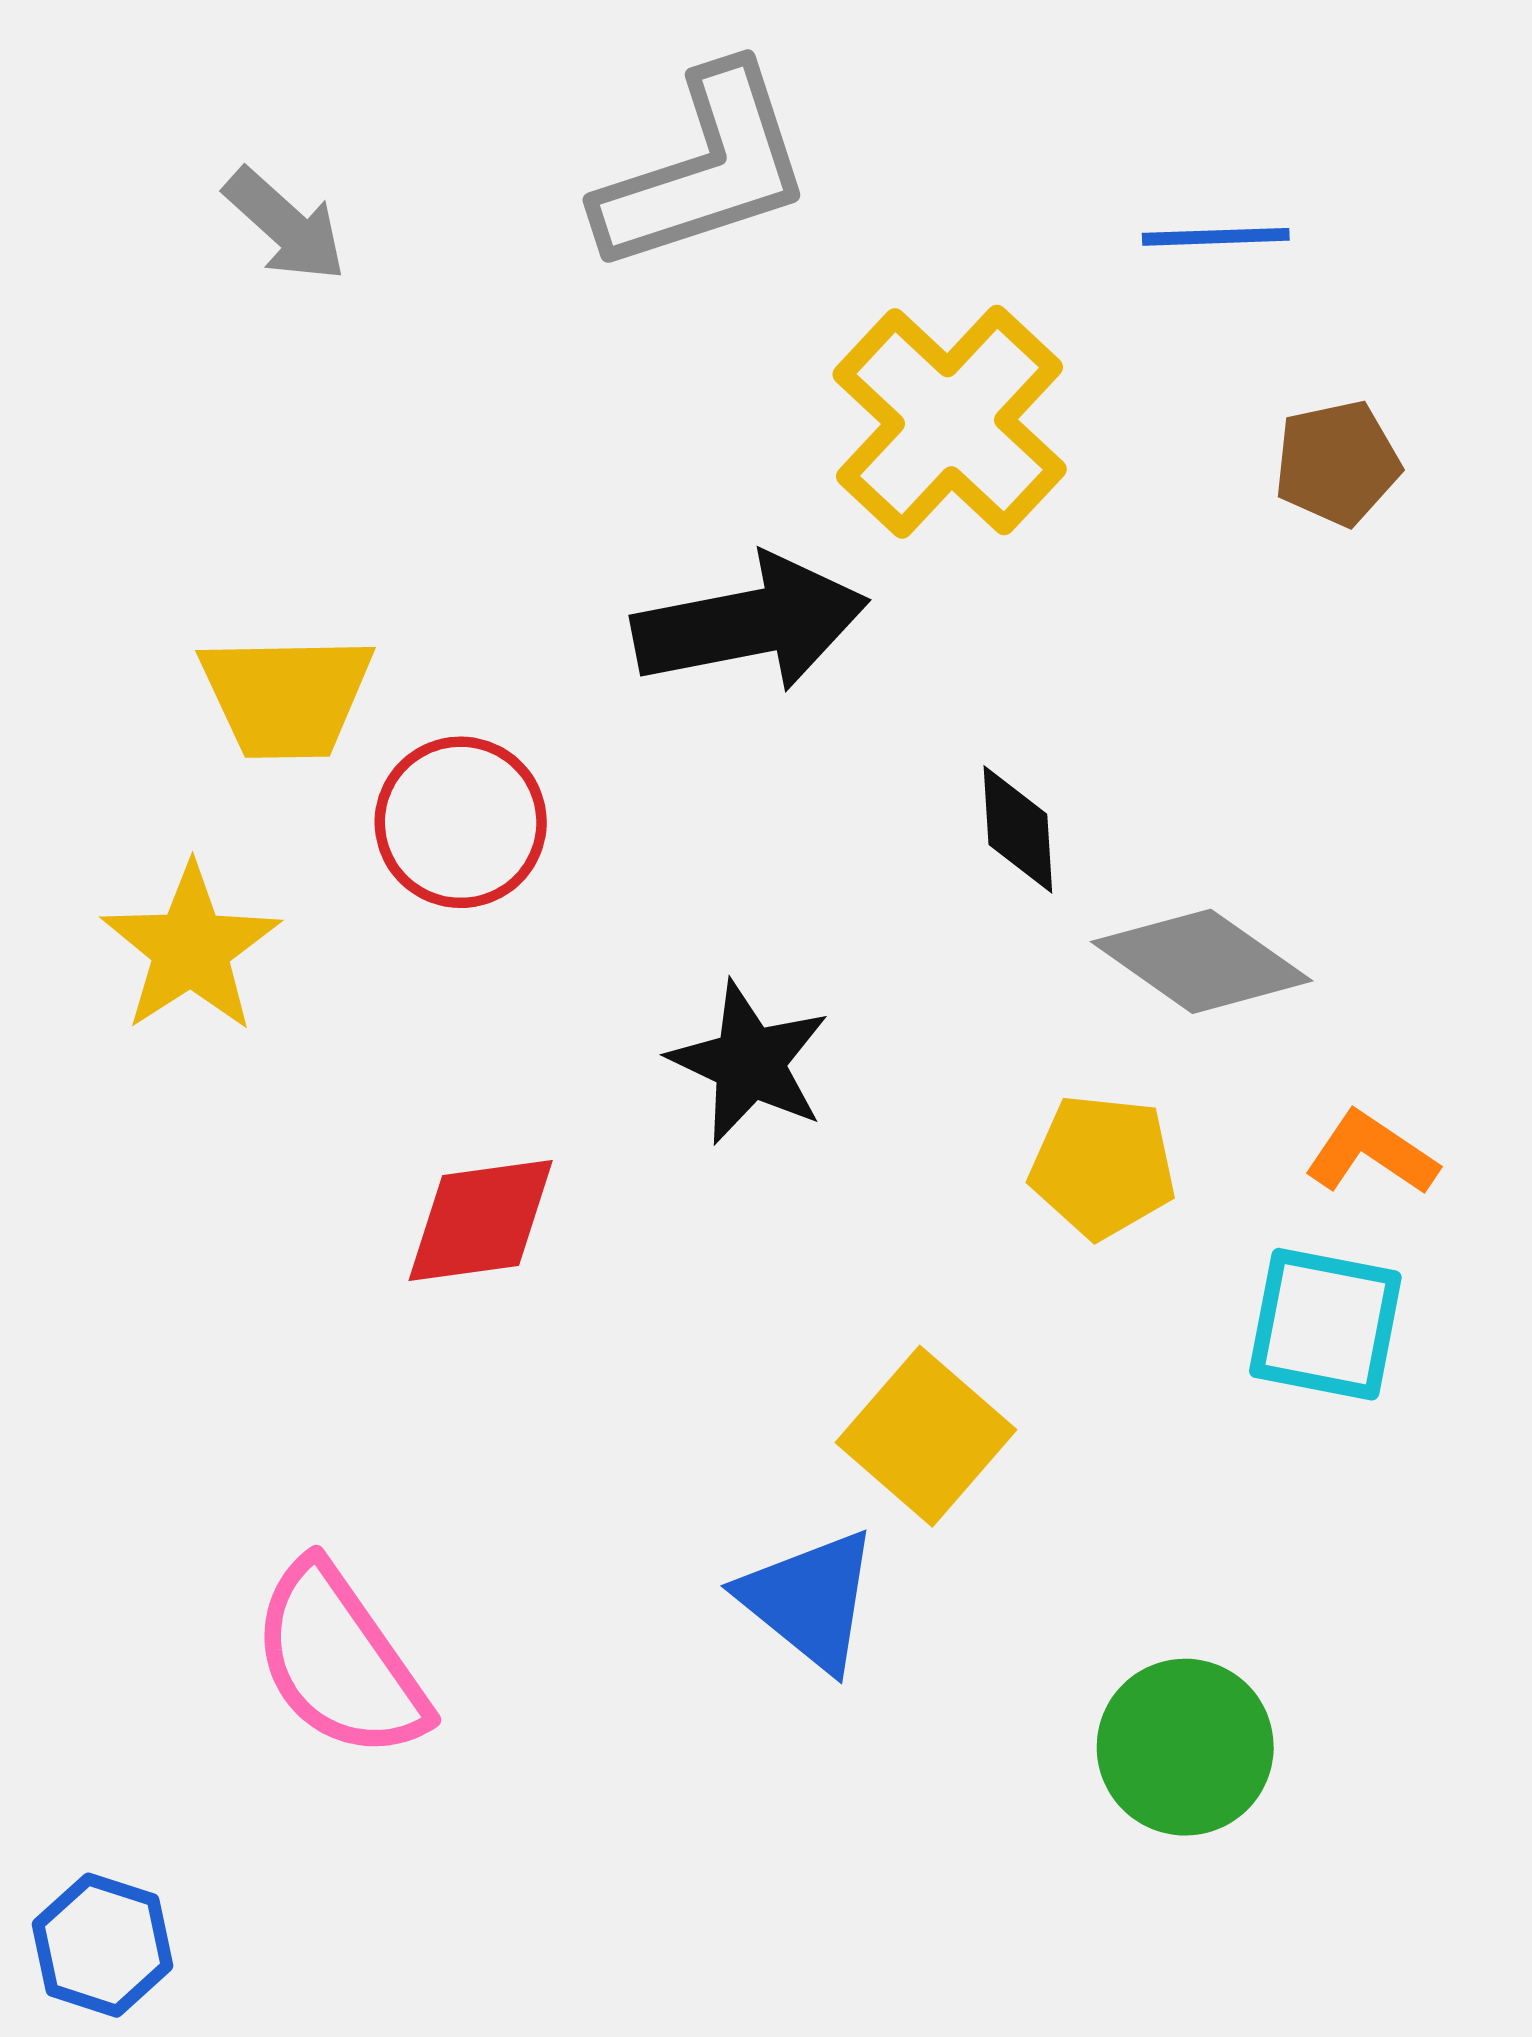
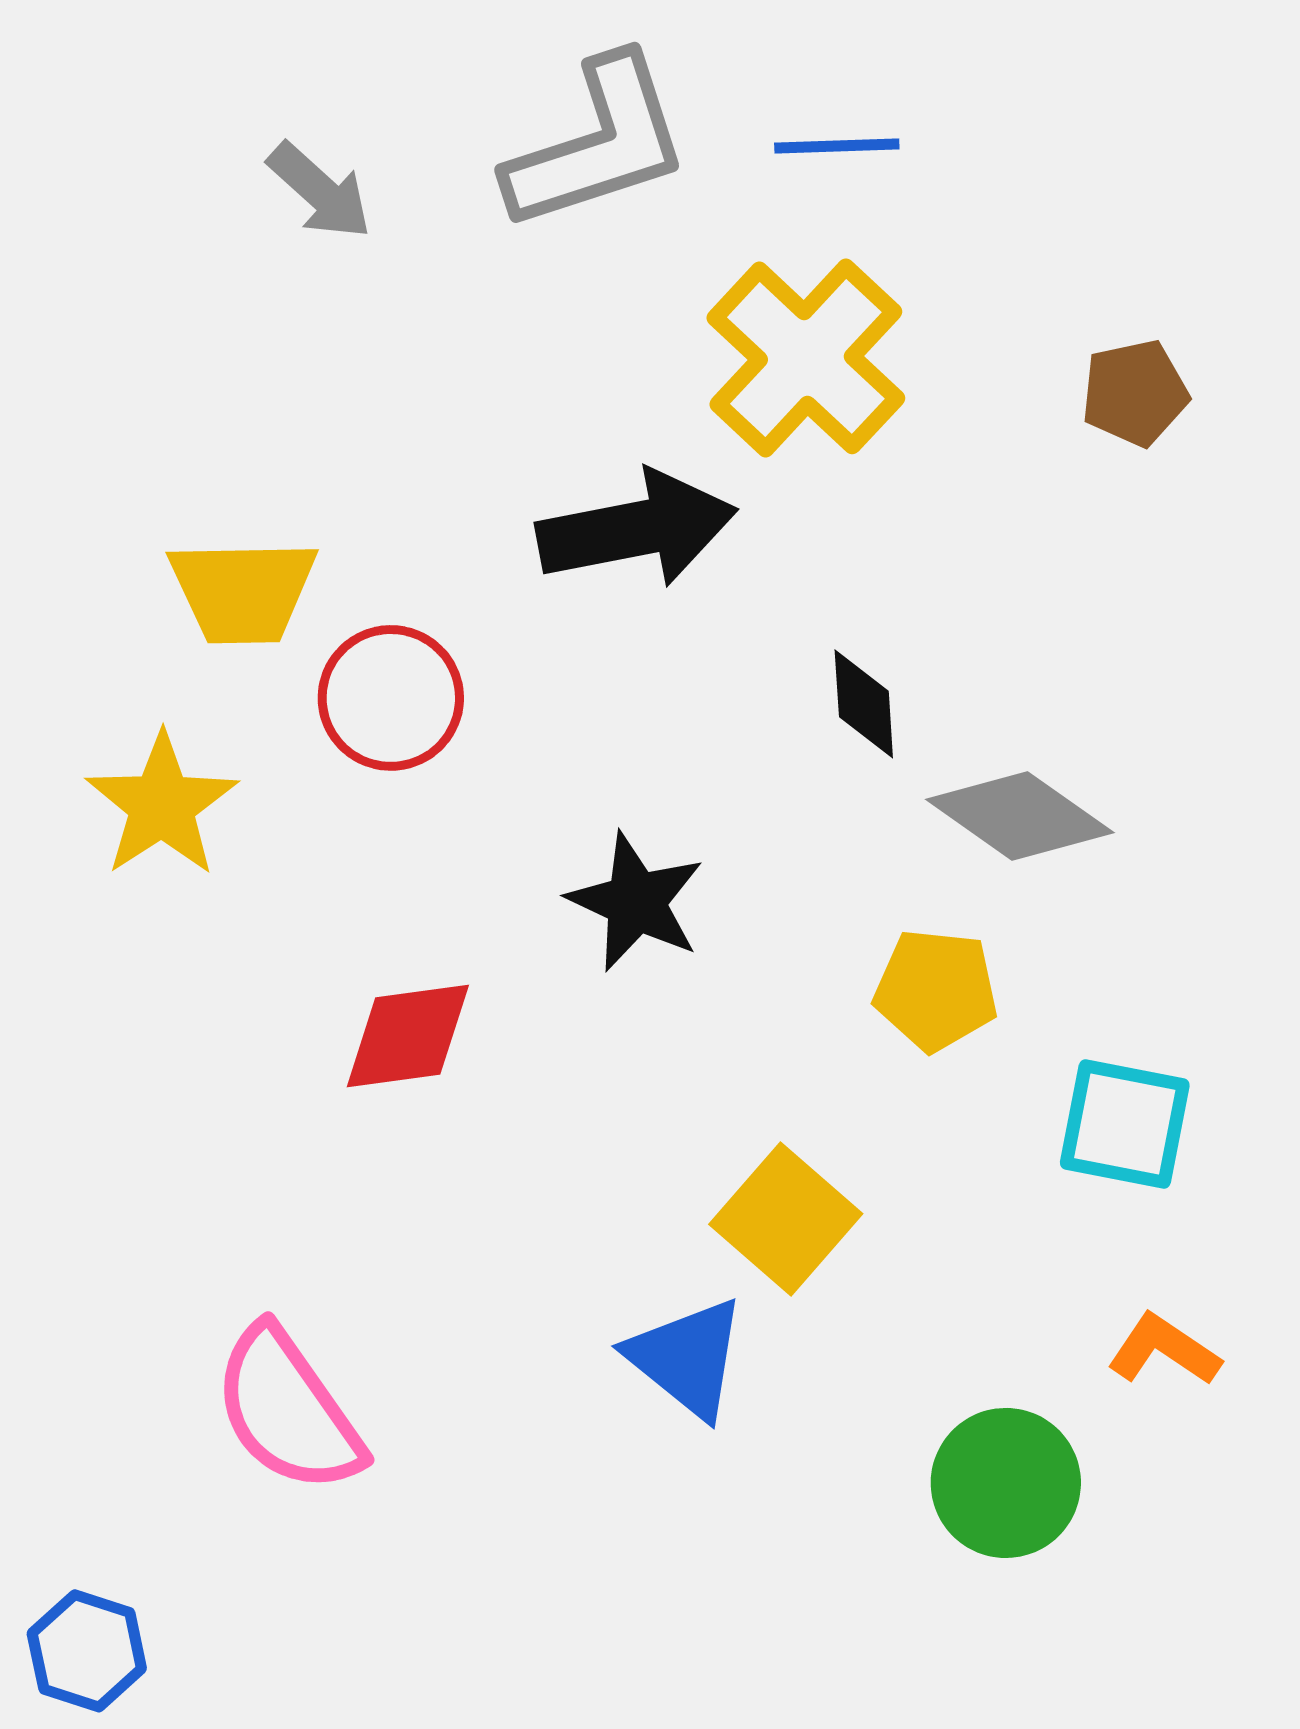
gray arrow: (285, 225) -> (320, 191), moved
blue line: (1216, 237) -> (837, 146), moved
orange L-shape: (1371, 1153) -> (1164, 1350), moved

